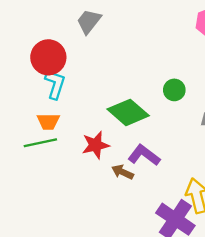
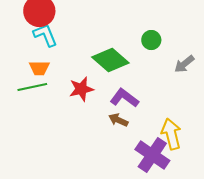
cyan L-shape: (55, 84) -> (45, 35), turned -40
brown arrow: (123, 172) -> (118, 120), moved

